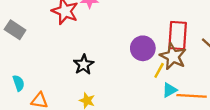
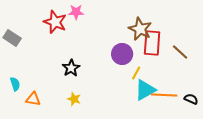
brown star: (173, 56) -> (140, 29), moved
cyan triangle: (170, 90) -> (145, 90), size x1.6

